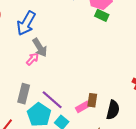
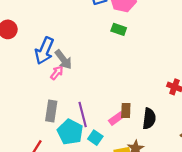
green rectangle: (102, 15) -> (119, 29), moved
blue arrow: (26, 23) -> (44, 51), moved
purple line: (52, 100) -> (83, 114), turned 40

